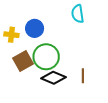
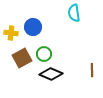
green circle: (46, 57) -> (44, 54), size x0.6
brown line: (83, 76) -> (92, 70), moved

